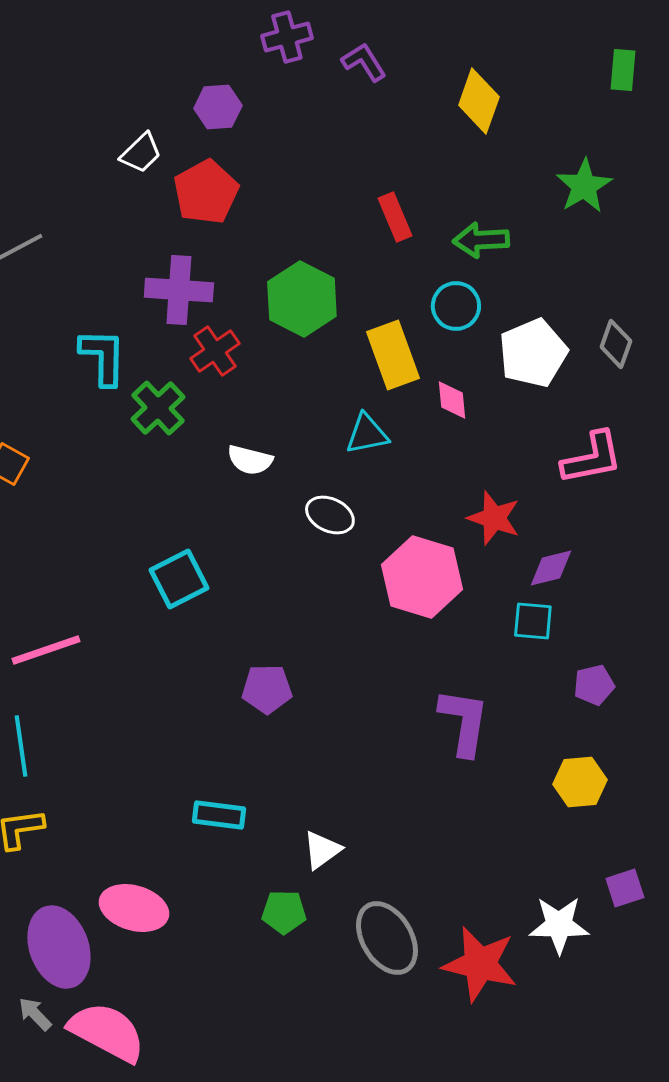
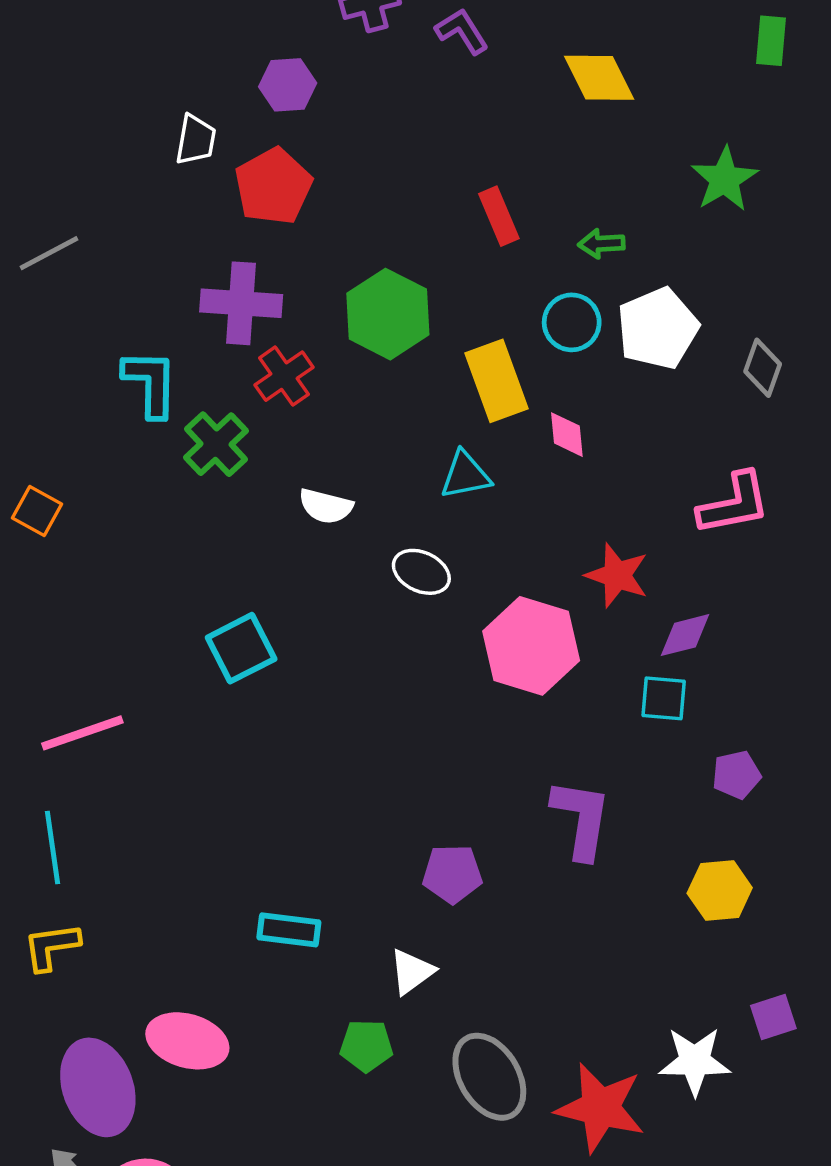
yellow diamond: (479, 101) -> (599, 78), turned -46
white trapezoid: (141, 153) -> (196, 140), turned -36
green arrow: (481, 240) -> (602, 244), size x0.7
white pentagon: (533, 353) -> (658, 328), moved
purple pentagon: (267, 689) -> (452, 874), moved

